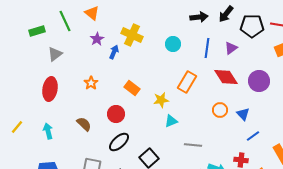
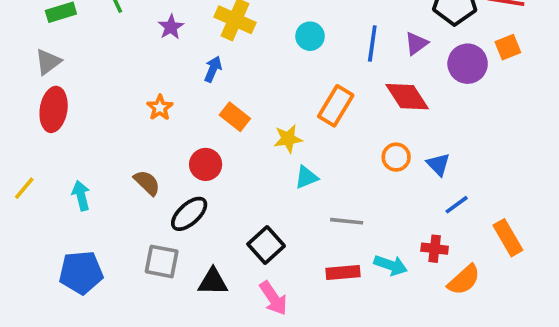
blue arrow: (114, 52) -> (213, 69), moved
gray triangle: (55, 54) -> (48, 62), moved
purple circle: (259, 81) -> (468, 64), moved
red ellipse: (50, 89) -> (54, 109), moved
black ellipse: (119, 142) -> (189, 214), moved

